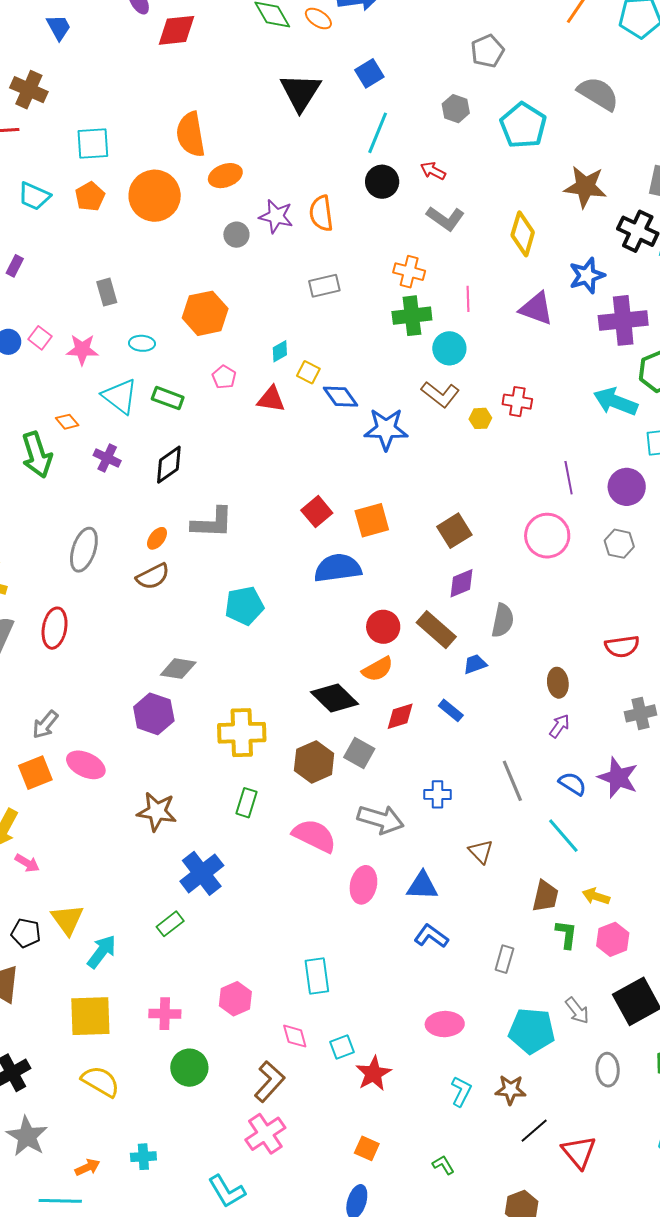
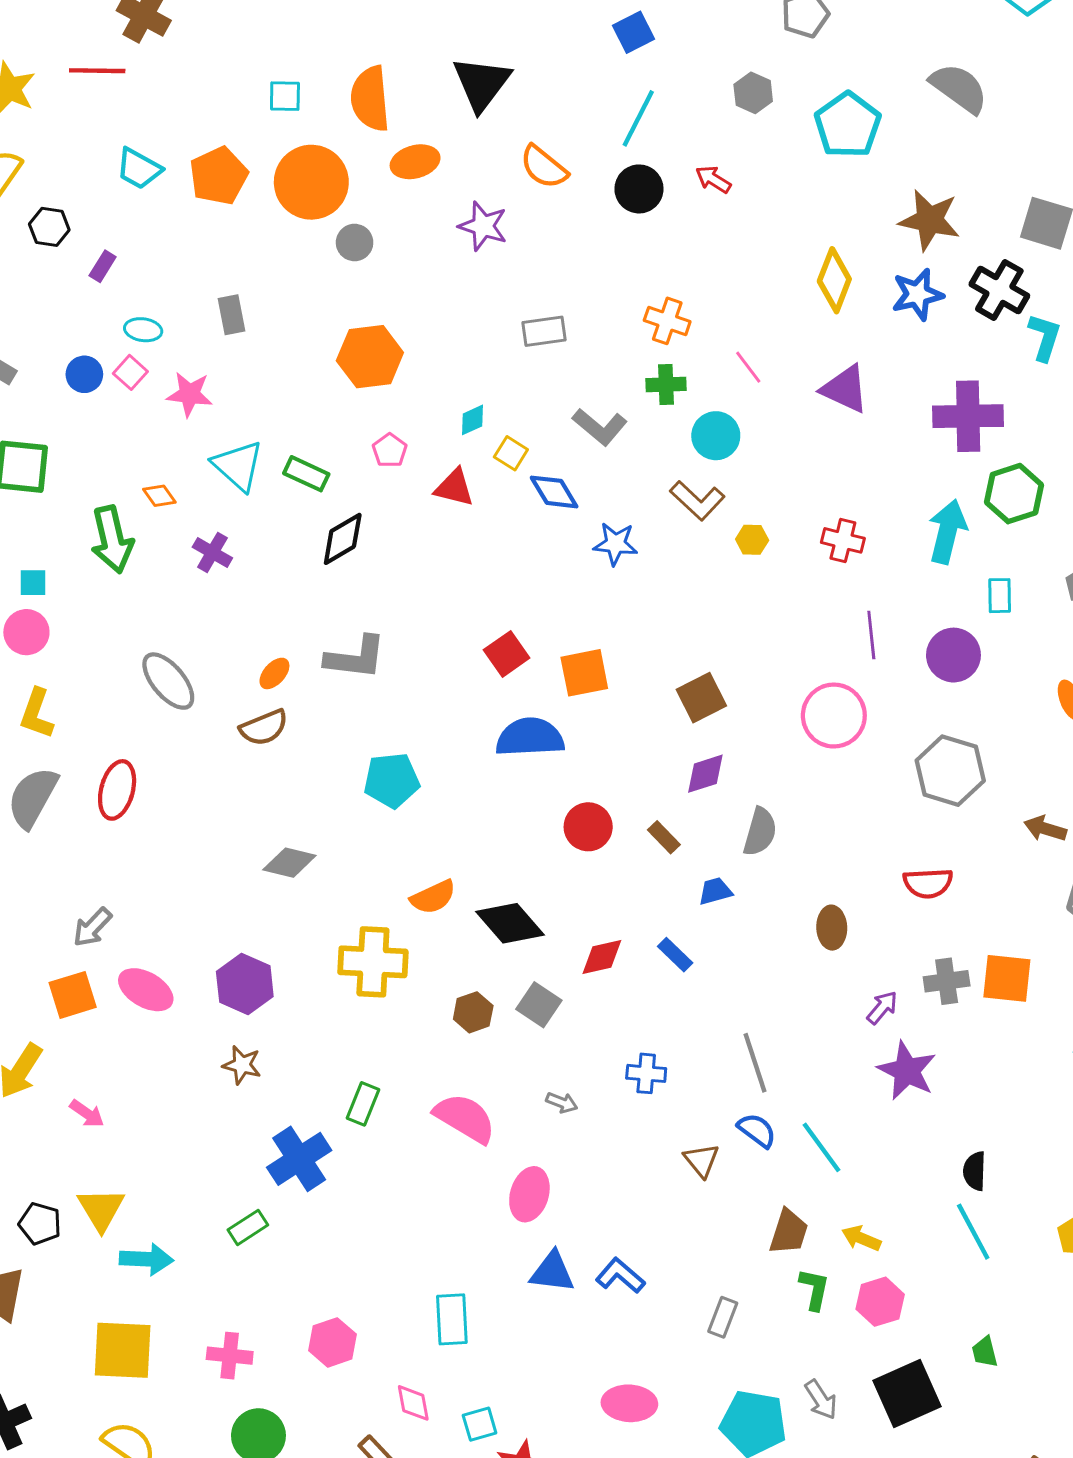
black triangle: (300, 92) -> (482, 83), moved
cyan square: (93, 143) -> (285, 96), moved, size x0.7
orange pentagon: (90, 197) -> (219, 176), size x1.4
orange semicircle: (321, 213) -> (544, 167), moved, turned -48
gray L-shape: (445, 218) -> (600, 427), moved
gray circle: (236, 235) -> (355, 243), moved
blue star: (587, 275) -> (918, 294), moved
pink line: (468, 299) -> (748, 367), turned -40
green cross: (412, 316) -> (666, 384), size x0.7
cyan ellipse: (142, 343) -> (143, 330), moved
red cross: (517, 402) -> (843, 540), moved
cyan arrow: (615, 402) -> (947, 532), turned 78
blue star: (386, 429) -> (615, 544), size x0.7
black diamond: (169, 465) -> (343, 539), moved
gray hexagon: (619, 544) -> (950, 771), moved, size x1.6
gray ellipse: (84, 550) -> (168, 681), turned -63
brown rectangle: (436, 630) -> (664, 837), size x0.6
orange semicircle: (378, 669) -> (433, 897), moved
purple hexagon: (154, 714) -> (245, 984), moved
purple arrow: (559, 726) -> (882, 1008), moved
brown hexagon: (314, 762) -> (473, 1012), size x0.7
blue semicircle: (572, 784) -> (757, 1130), moved
green rectangle: (247, 803) -> (363, 1104), moved
brown star: (157, 812) -> (242, 1065), size x0.7
gray arrow: (381, 819) -> (562, 1103), size x0.5
pink arrow: (27, 863) -> (87, 1114), moved
blue triangle: (422, 886) -> (552, 1272), moved
cyan arrow: (102, 952) -> (146, 1259), turned 51

